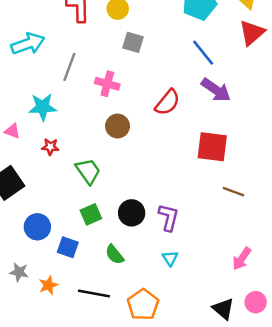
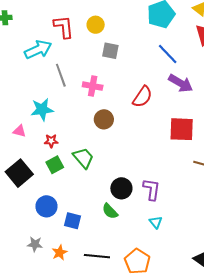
cyan arrow: (28, 44) -> (38, 50), moved
gray line: (69, 67) -> (61, 75), turned -35
green square: (91, 214) -> (55, 165), moved
green semicircle: (115, 254) -> (110, 211), moved

